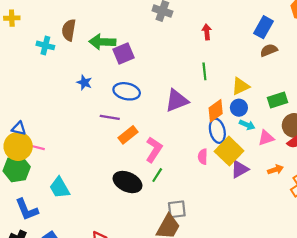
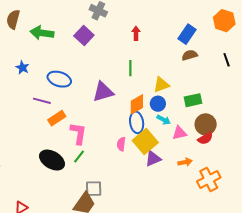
purple square: (123, 53) -> (84, 35), moved, turned -30
pink L-shape: (154, 150) -> (78, 133), turned -30

